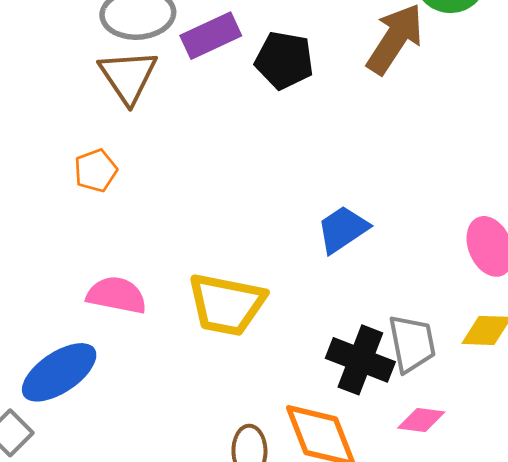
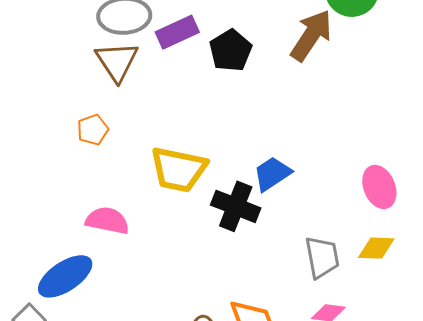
black pentagon: (284, 60) -> (231, 50), turned 30
yellow trapezoid: (227, 304) -> (179, 169), moved
black cross: (360, 360) -> (236, 206), moved

